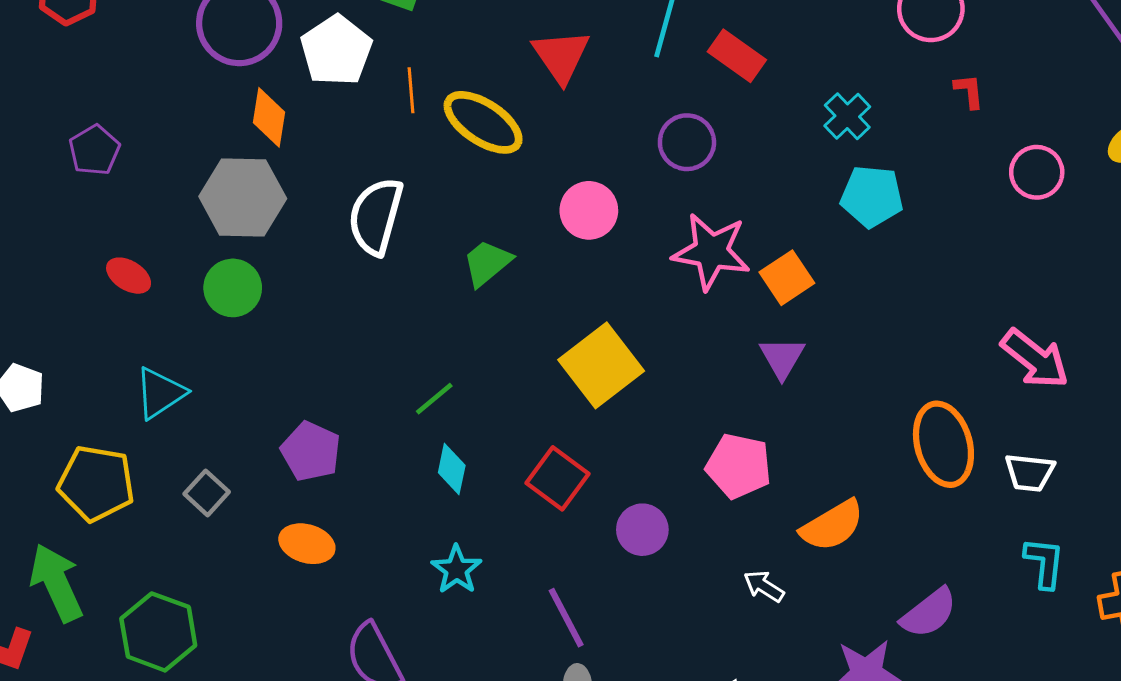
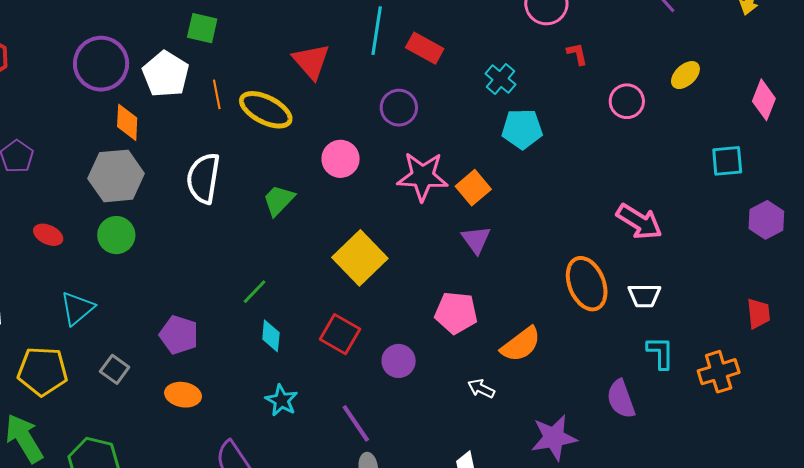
purple semicircle: (929, 613) -> (621, 399), moved, turned 114

